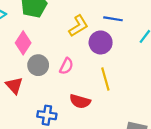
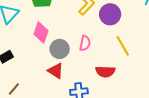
red triangle: (14, 85) -> (56, 71), moved

